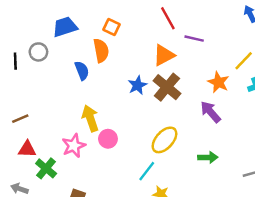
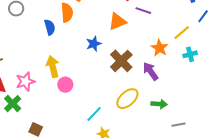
brown cross: (167, 87) -> (121, 61), moved
yellow ellipse: (164, 140) -> (127, 99), moved
pink star: (74, 146) -> (25, 81), moved
green arrow: (208, 157) -> (159, 104), moved

